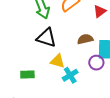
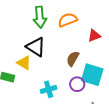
brown semicircle: (85, 39) -> (73, 59), turned -63
yellow triangle: (58, 61) -> (24, 63), moved

